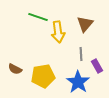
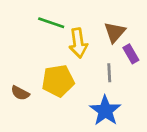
purple rectangle: (97, 66) -> (131, 54), moved
yellow pentagon: (43, 76) -> (58, 81), moved

